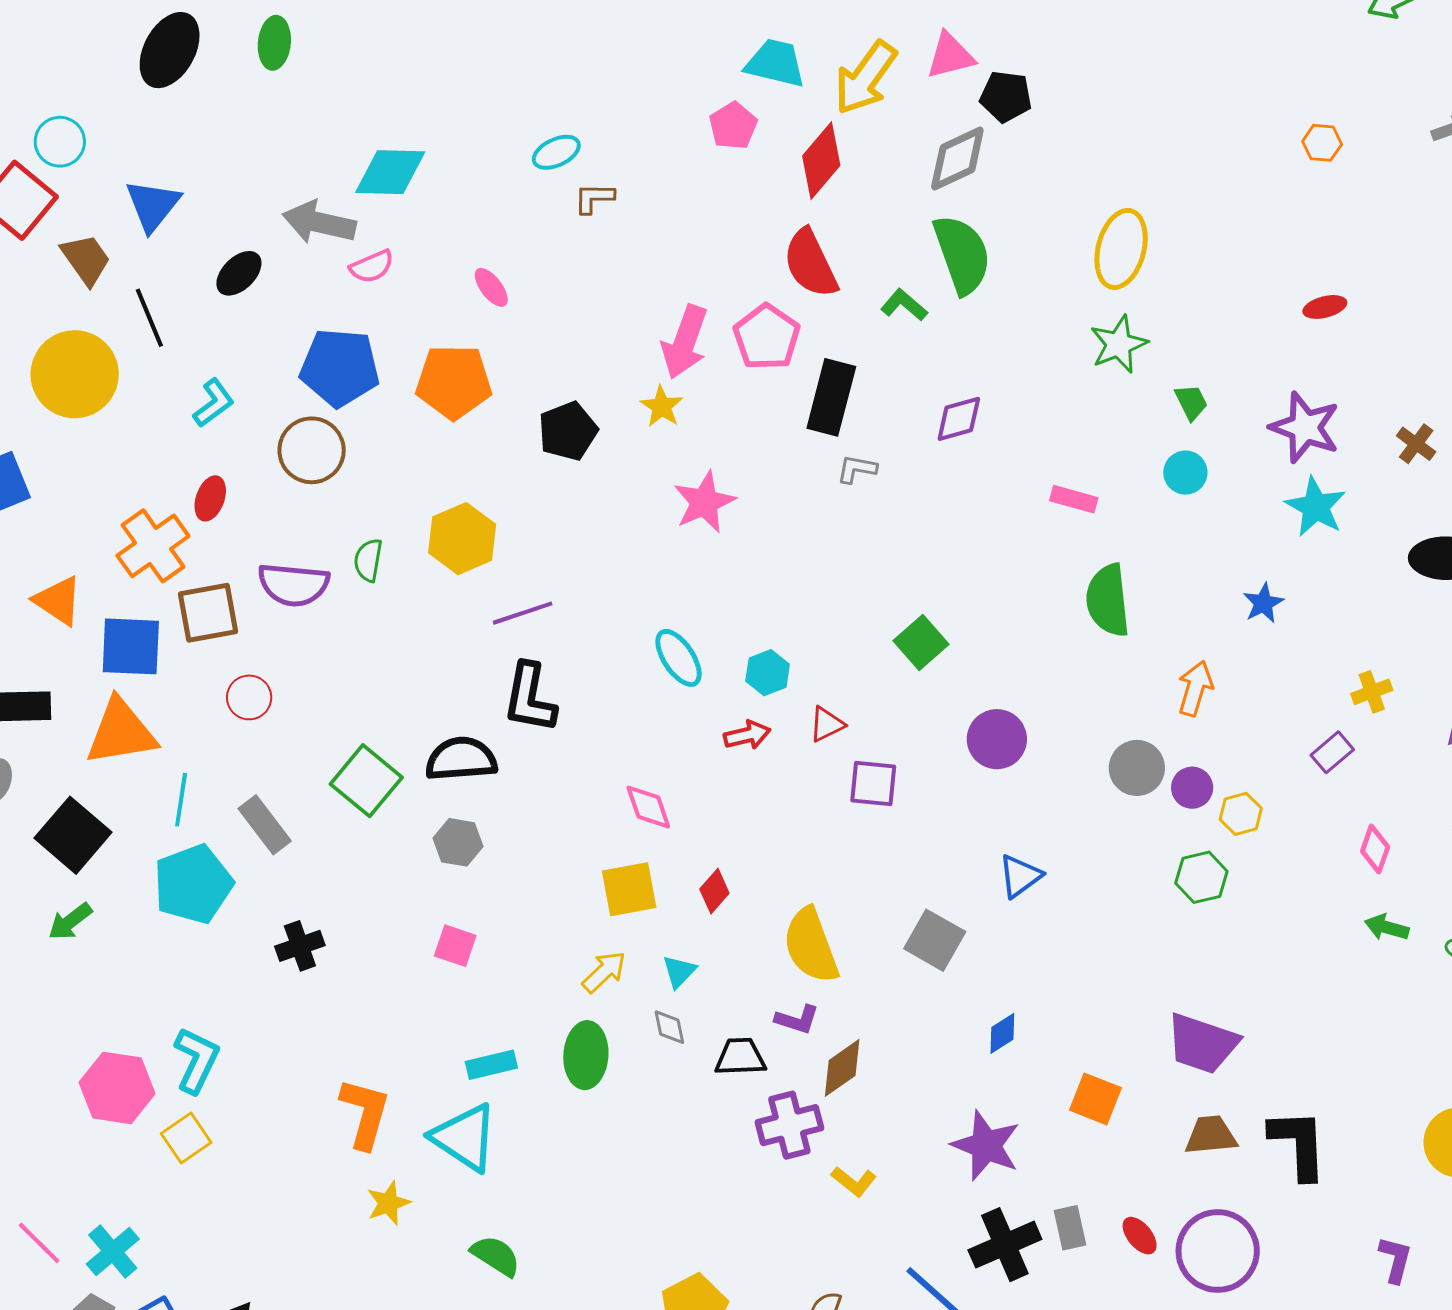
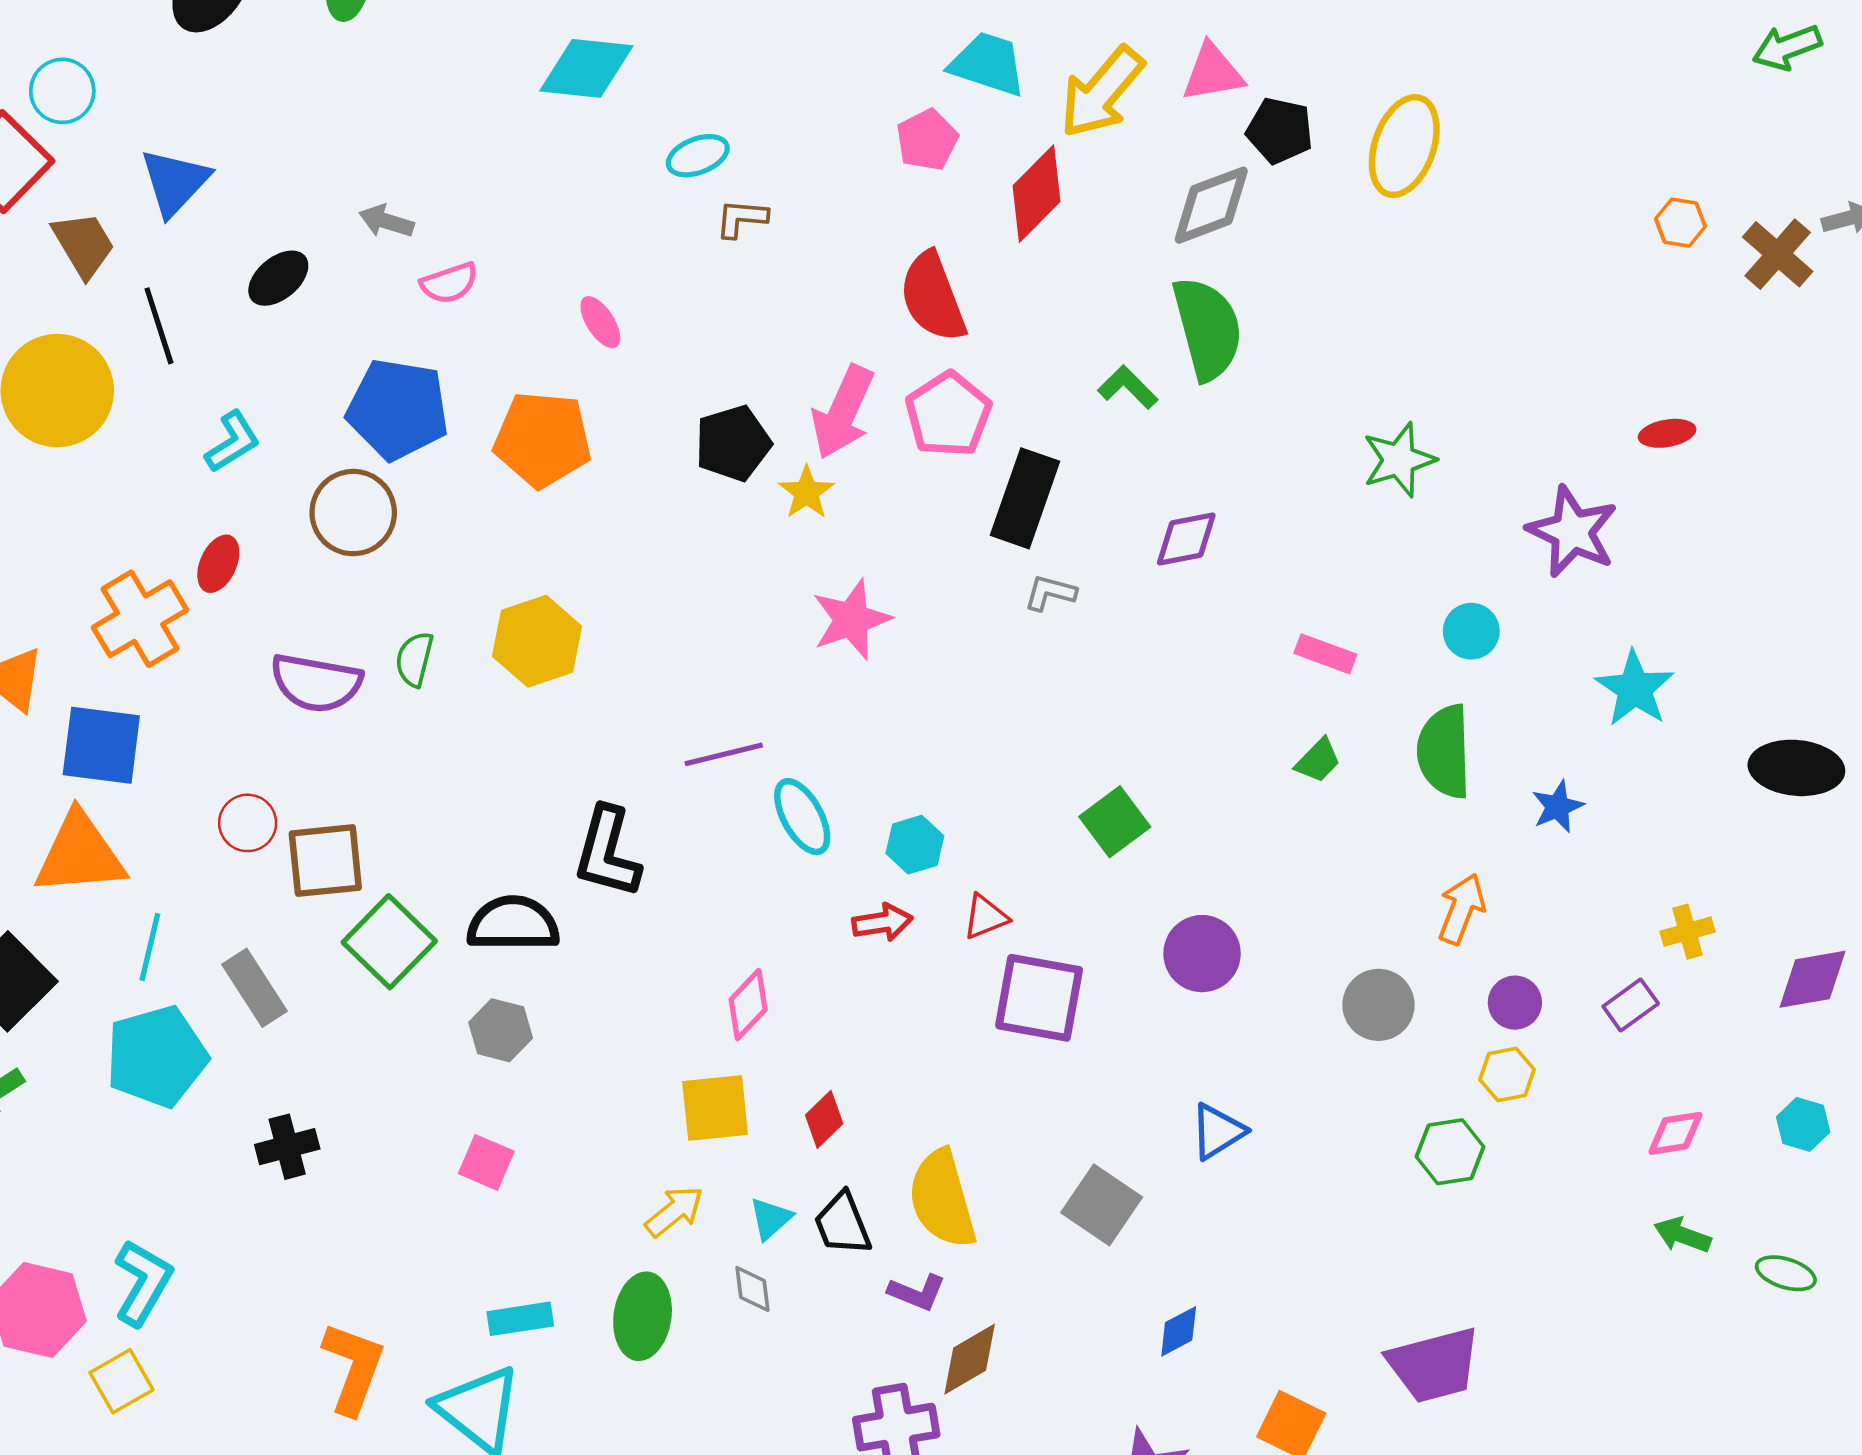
cyan diamond: (390, 172) -> (586, 68), moved
gray arrow: (319, 222) -> (386, 221), size x0.6
yellow ellipse: (1121, 249) -> (1404, 146), moved
red semicircle: (810, 263) -> (933, 297), moved
green trapezoid: (1191, 402) -> (1318, 760), moved, turned 66
purple star: (1305, 427) -> (1572, 532), moved
black pentagon: (568, 431) -> (733, 443), moved
brown cross: (1416, 444) -> (1778, 254), moved, size x1.4
green semicircle: (1108, 600) -> (1444, 752), moved
brown square: (208, 613) -> (325, 861), moved
purple line: (523, 613) -> (724, 754), moved
purple square: (873, 784) -> (1039, 998), size x1.4
purple circle: (1192, 788) -> (1515, 1003), moved
pink diamond: (648, 807) -> (748, 1005), turned 58
pink diamond: (1375, 849) -> (1676, 1133), turned 57
purple trapezoid: (1202, 1044) -> (1434, 1365), turned -38
black trapezoid: (740, 1057) -> (843, 1224), moved, turned -114

